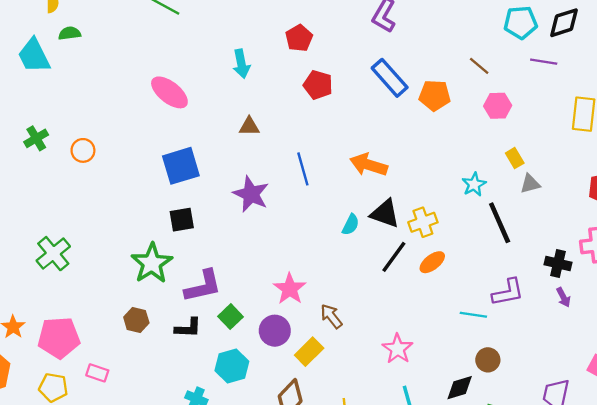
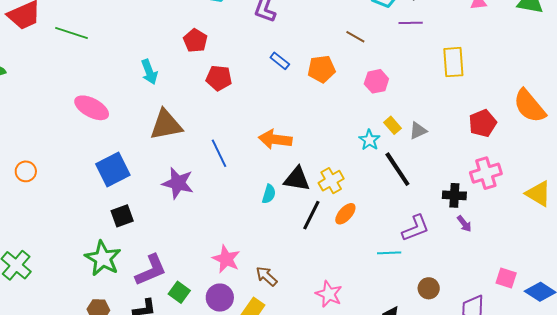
blue rectangle: (390, 78) -> (280, 61), size x0.6
pink hexagon: (498, 106) -> (376, 81), moved
brown triangle: (249, 126) -> (166, 125), size x1.8
yellow rectangle: (515, 158) -> (392, 125), moved
brown circle: (488, 360) -> (429, 288), moved

